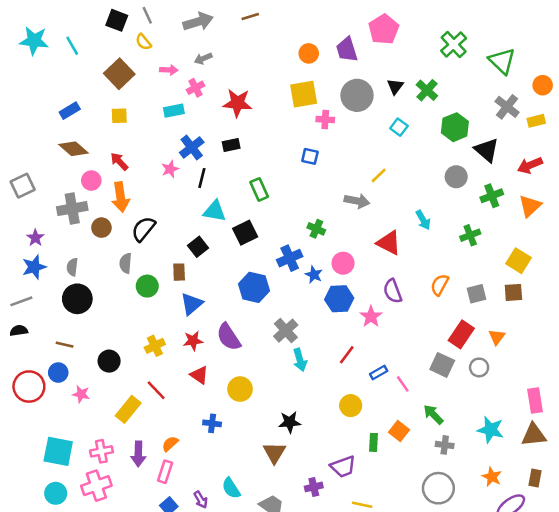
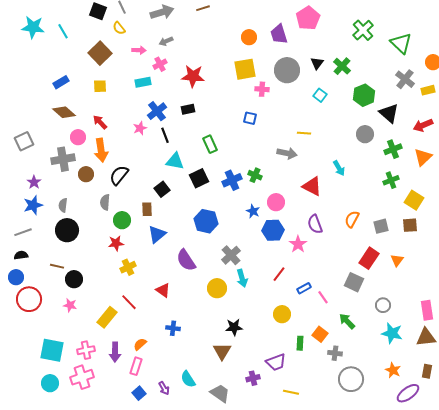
yellow line: (379, 175) -> (304, 133), turned 48
black line: (202, 178) -> (165, 135), turned -35
green cross: (470, 235) -> (391, 180), moved
blue cross: (290, 258) -> (232, 180), moved
red star: (193, 341) -> (116, 243), moved
black circle: (109, 361) -> (74, 279), moved
gray circle: (479, 367) -> (383, 305), moved
blue circle: (58, 373) -> (16, 277), moved
yellow circle: (240, 389) -> (217, 288), moved
gray cross: (445, 445) -> (335, 353), moved

